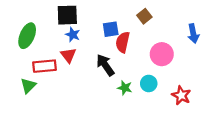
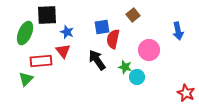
black square: (67, 15) -> (47, 15), moved
green star: (125, 88) -> (125, 67), moved
red star: (181, 95) -> (186, 93), moved

